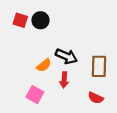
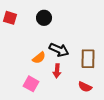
red square: (20, 20) -> (10, 18), moved
black circle: (40, 20) -> (44, 18), moved

